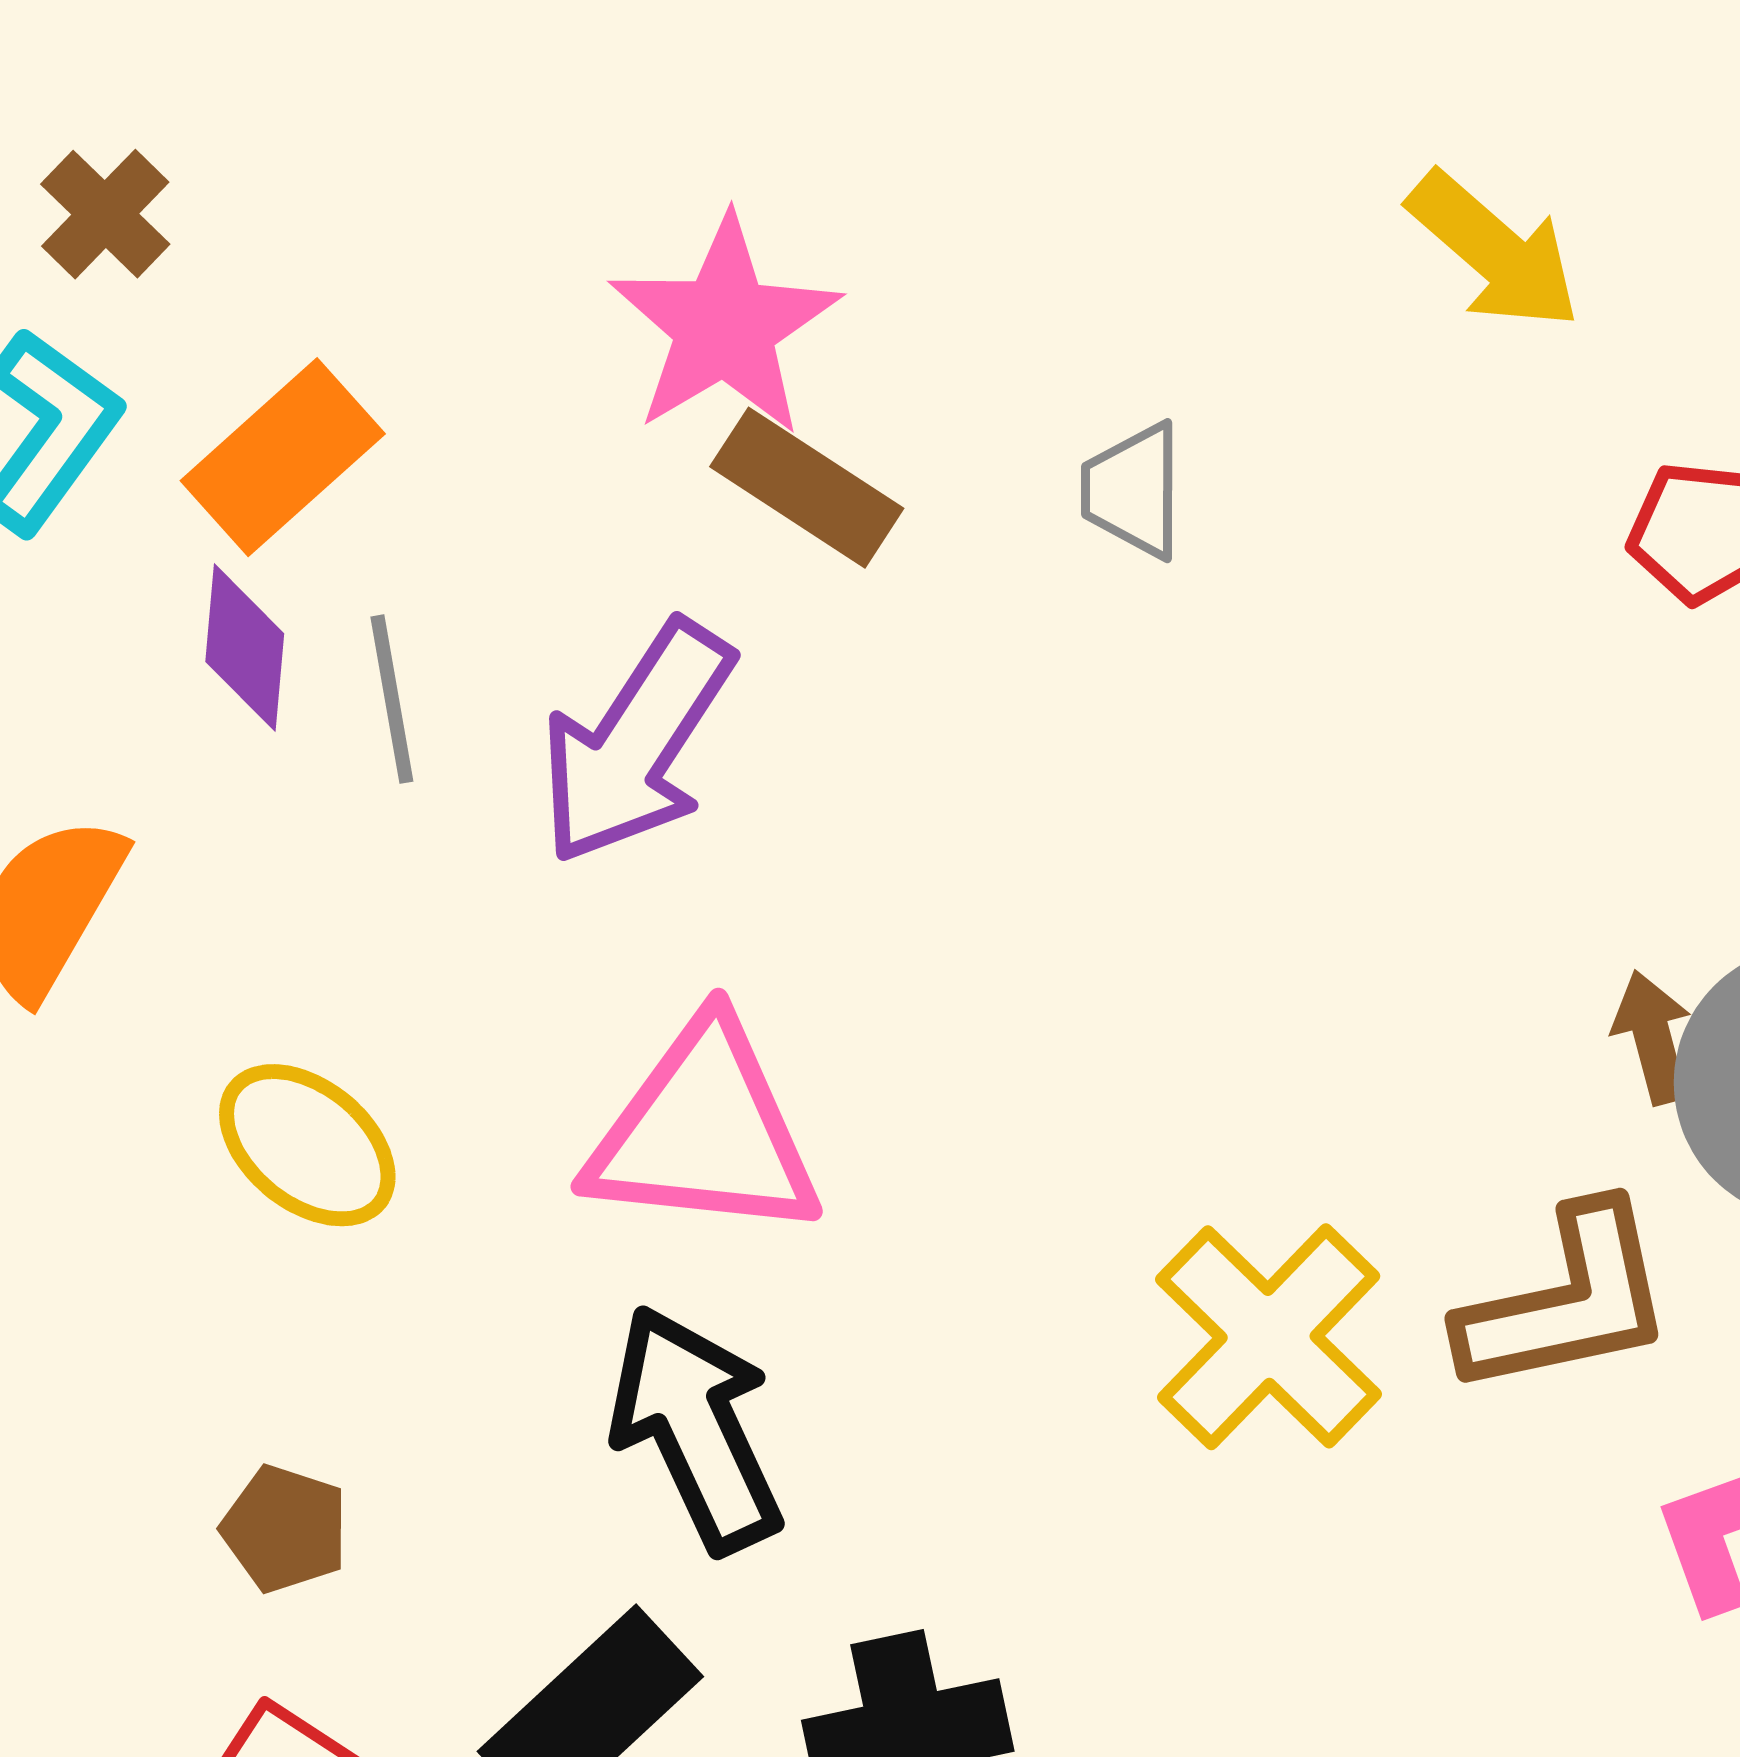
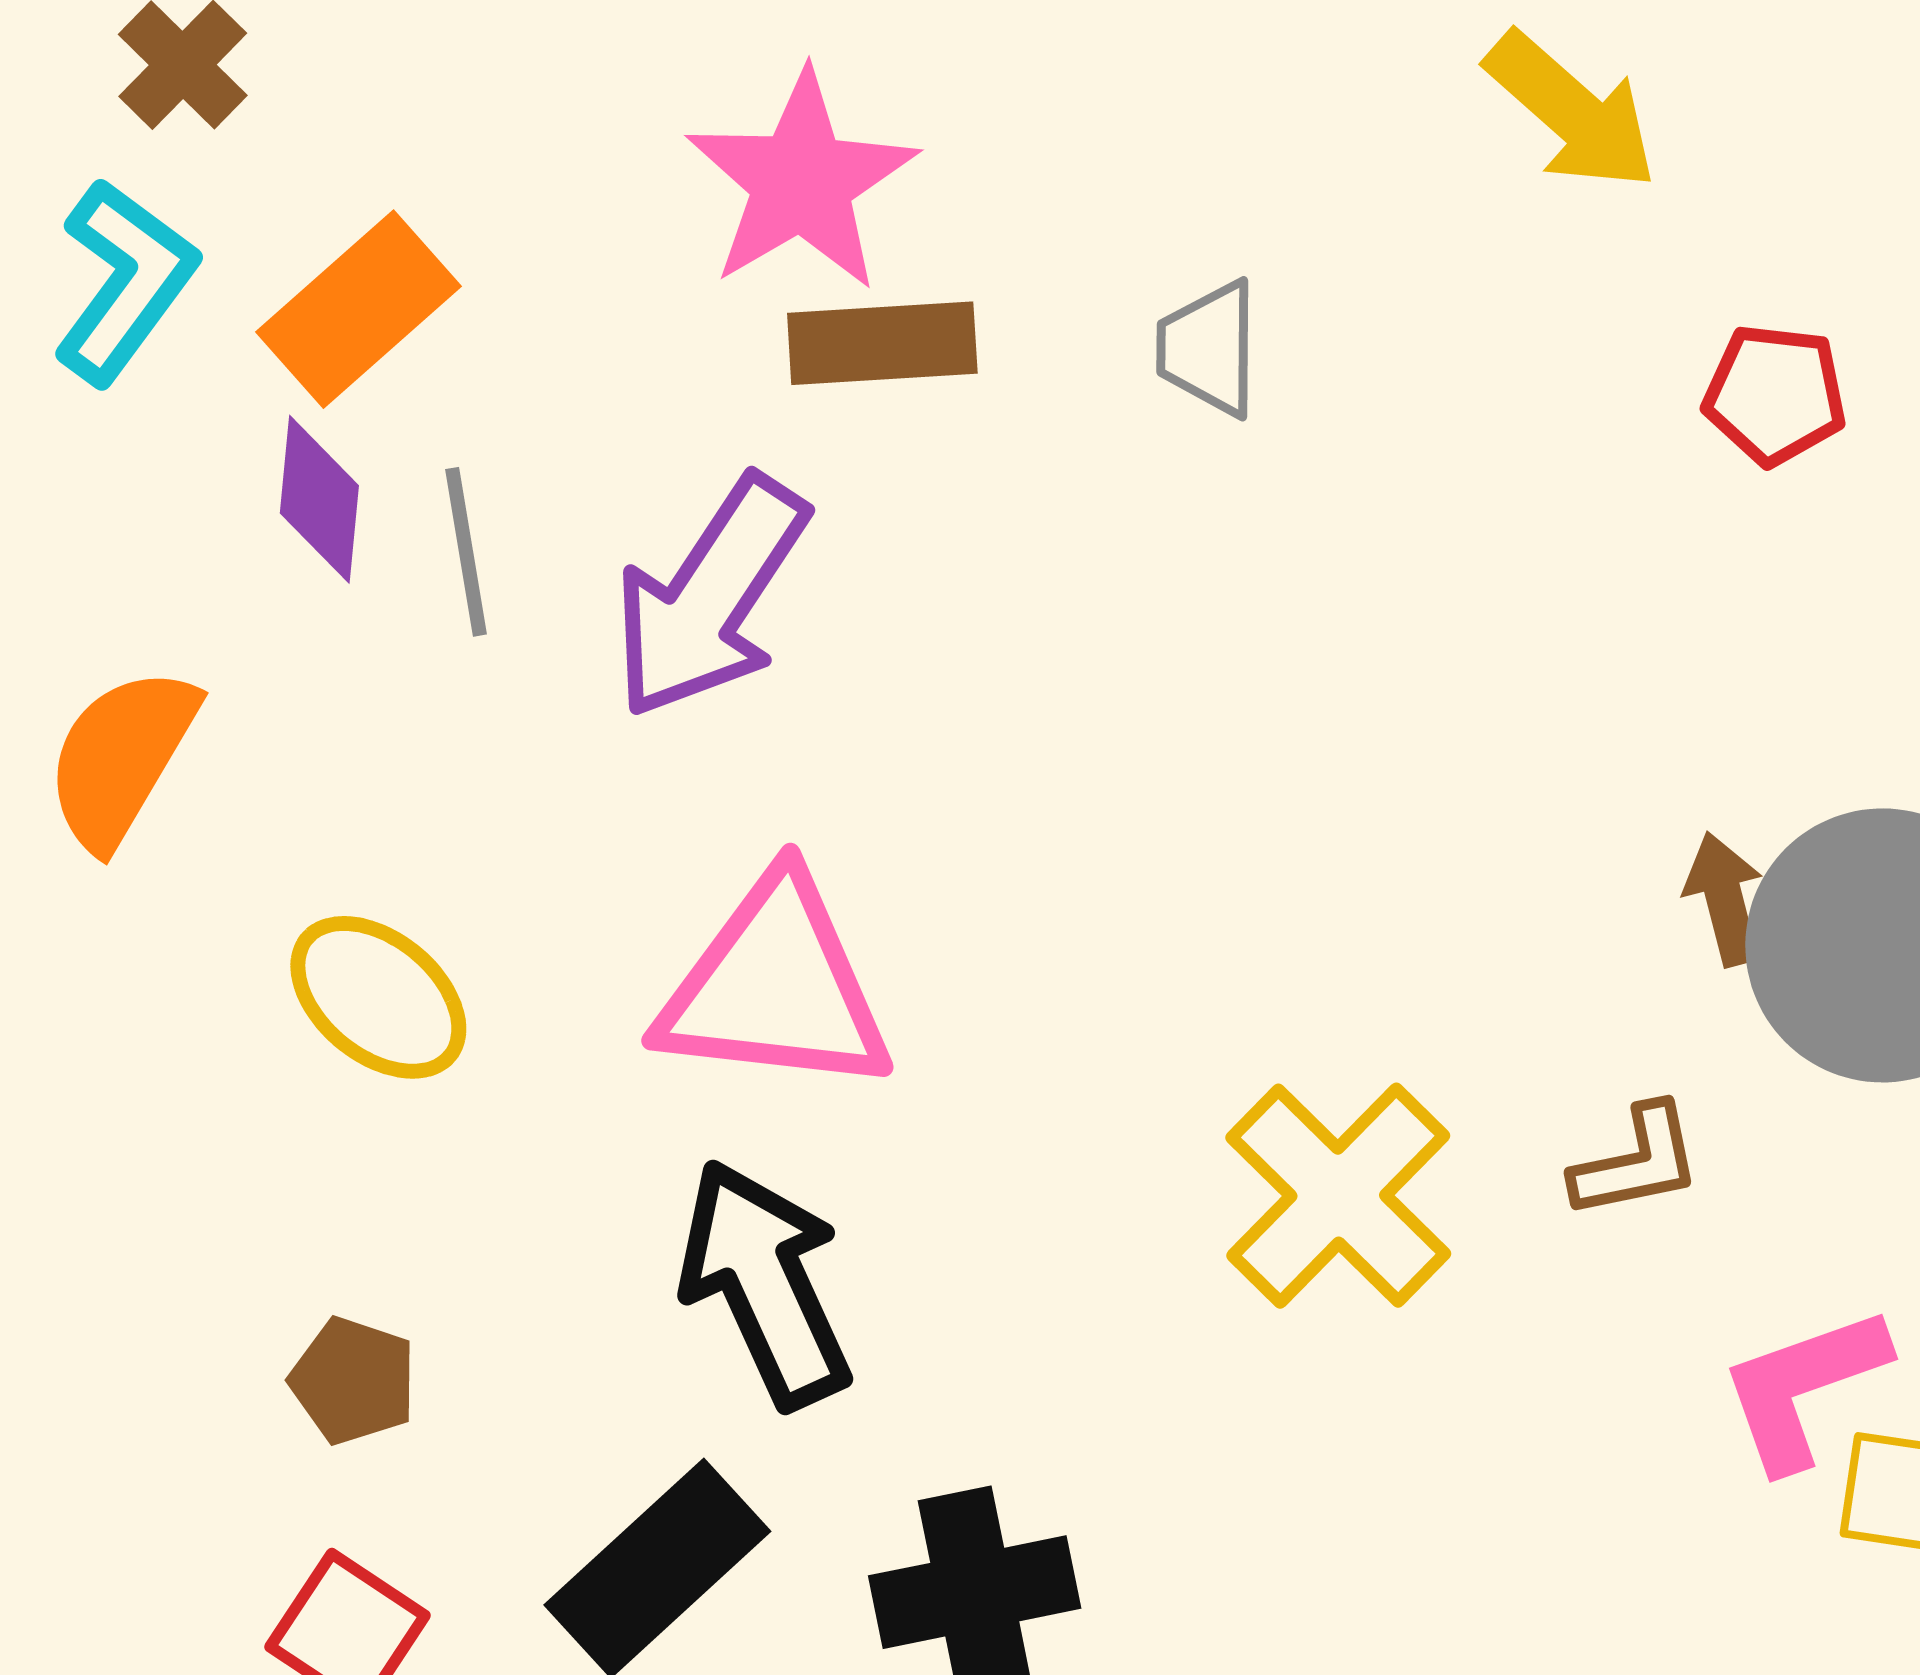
brown rectangle: (807, 488) -> (882, 343), turned -37
brown L-shape: (1567, 1301) -> (1637, 1162), size x0.6

